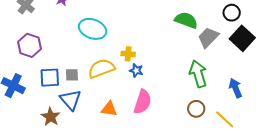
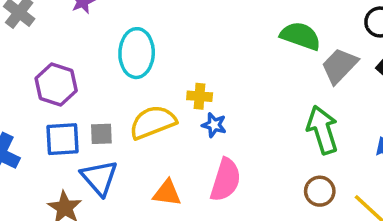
cyan ellipse: (93, 29) -> (137, 53), turned 72
purple hexagon: (30, 45) -> (56, 84), moved

